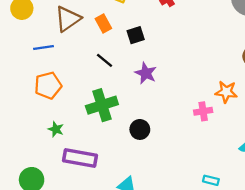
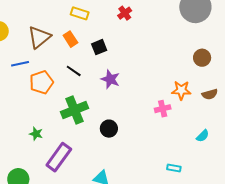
orange pentagon: (48, 85) -> (41, 82), moved
purple rectangle: (80, 158) -> (59, 157), turned -60

